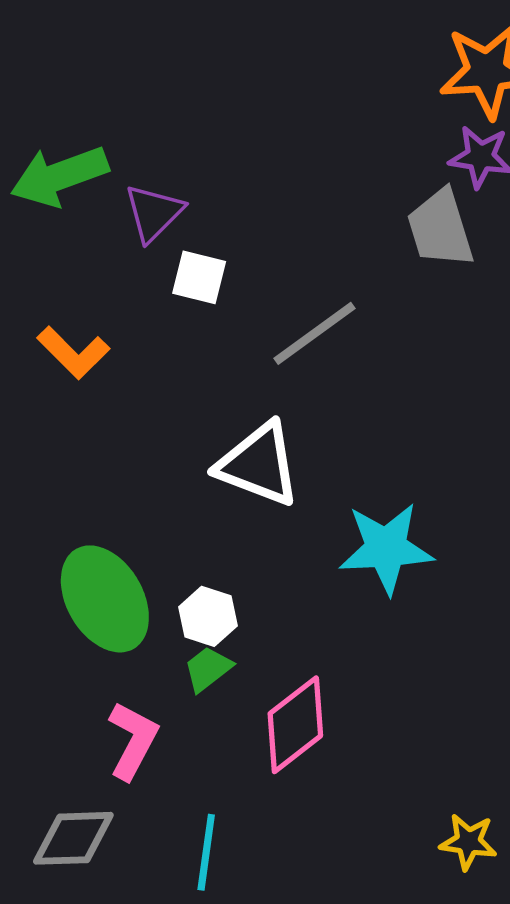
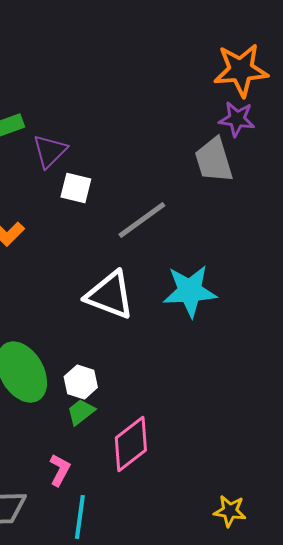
cyan star: (386, 548) -> (190, 291), moved
pink L-shape: (133, 740) -> (60, 470), moved, size x0.7

